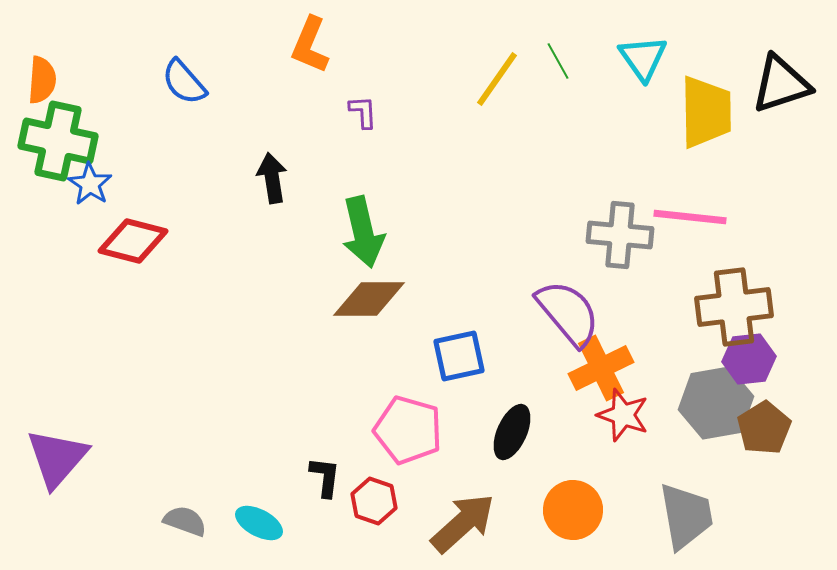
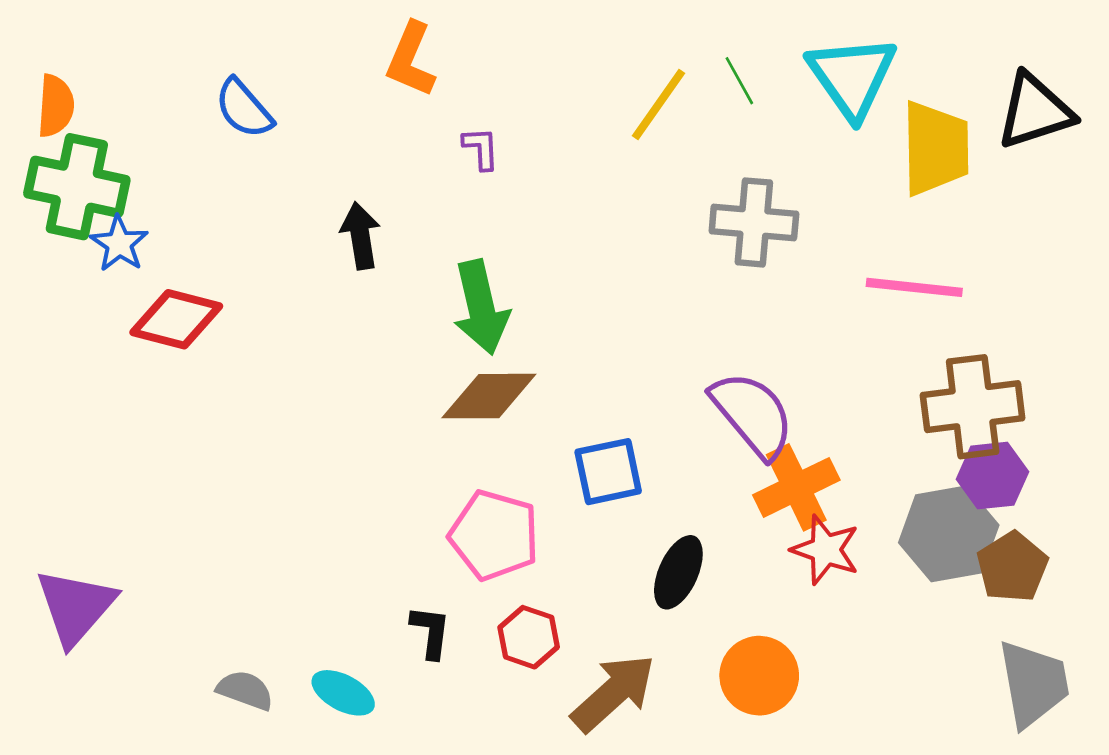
cyan triangle: (643, 58) -> (852, 77), size x1.4
gray cross: (620, 235) -> (754, 222), moved
pink pentagon: (408, 430) -> (494, 535), moved
red hexagon: (374, 501) -> (529, 637), moved
gray trapezoid: (686, 516) -> (1033, 684), moved

